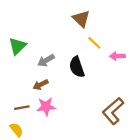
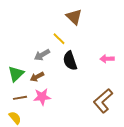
yellow line: (94, 43) -> (59, 39), moved
green triangle: (17, 46) -> (16, 74), moved
pink arrow: (117, 56) -> (107, 59), moved

